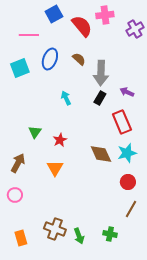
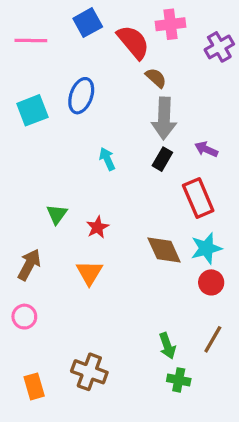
pink line: (29, 35) -> (31, 40), moved
brown semicircle: (79, 59) -> (156, 78), moved
red circle: (128, 182) -> (211, 282), moved
green arrow: (79, 236) -> (167, 346), moved

